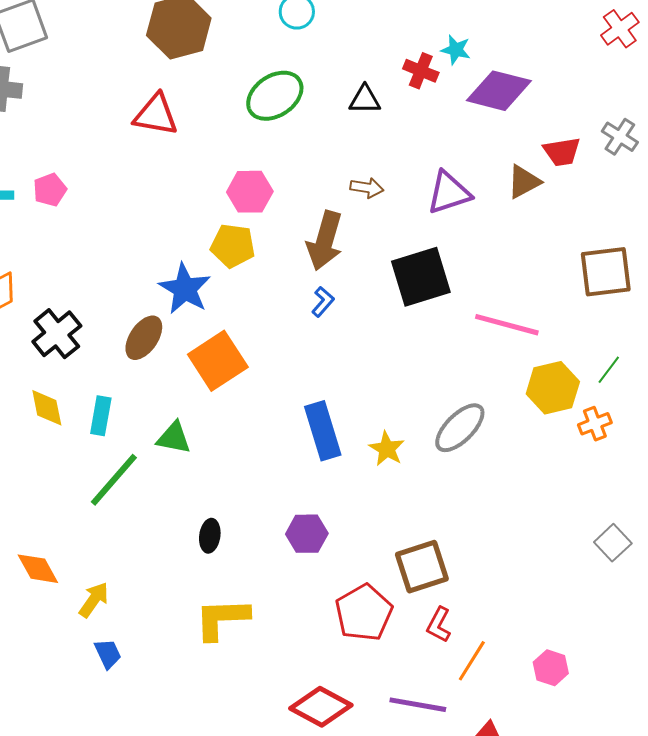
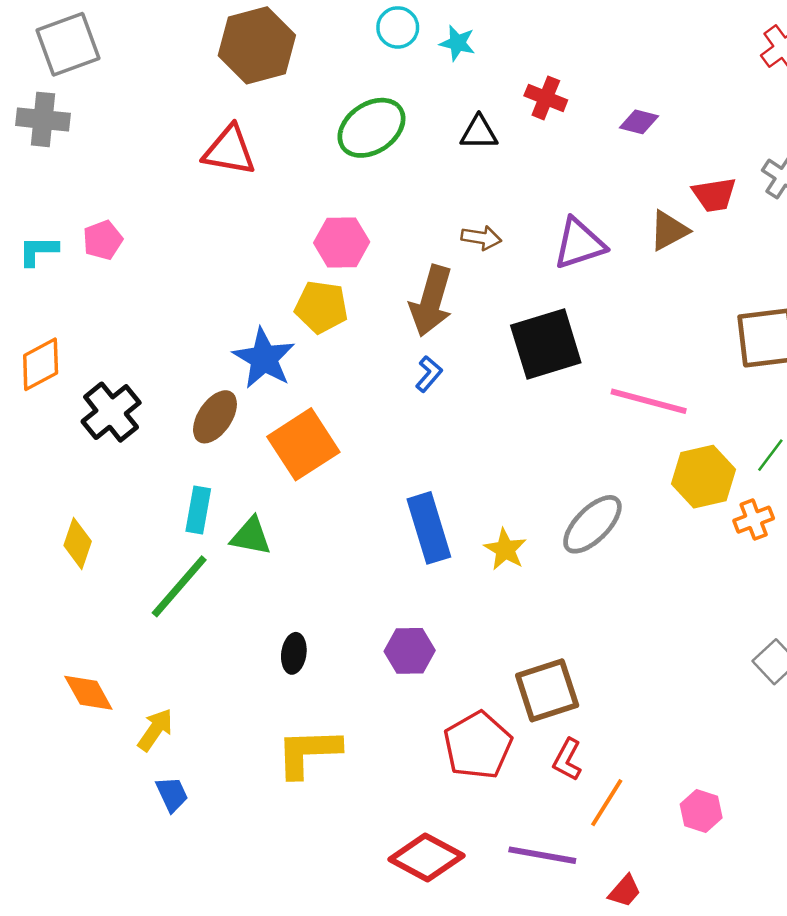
cyan star: (456, 50) -> (457, 43), moved
purple diamond: (499, 91) -> (639, 122), size x0.5
yellow diamond: (47, 408) -> (78, 543), moved, turned 30
cyan rectangle: (101, 416) -> (198, 510), moved

